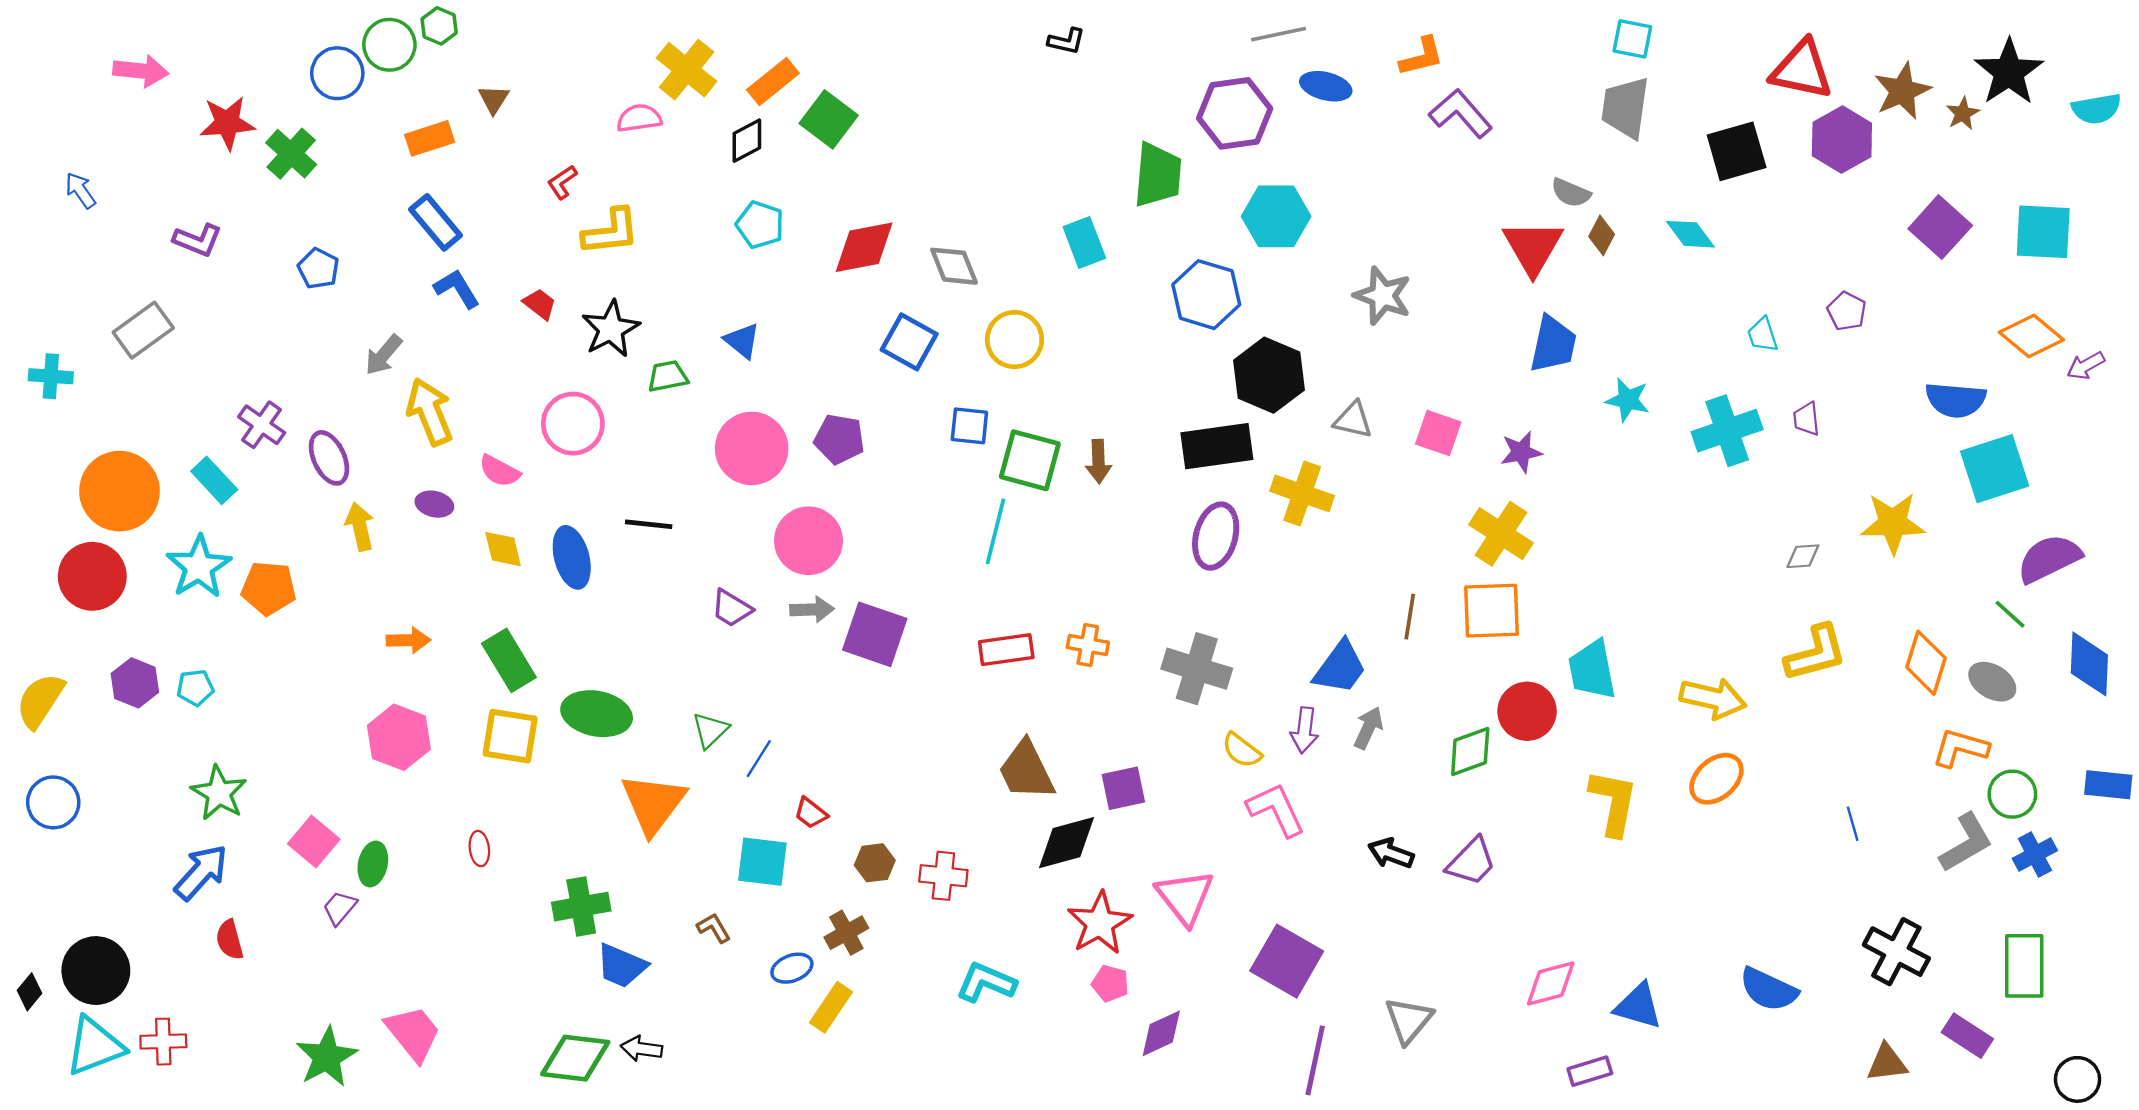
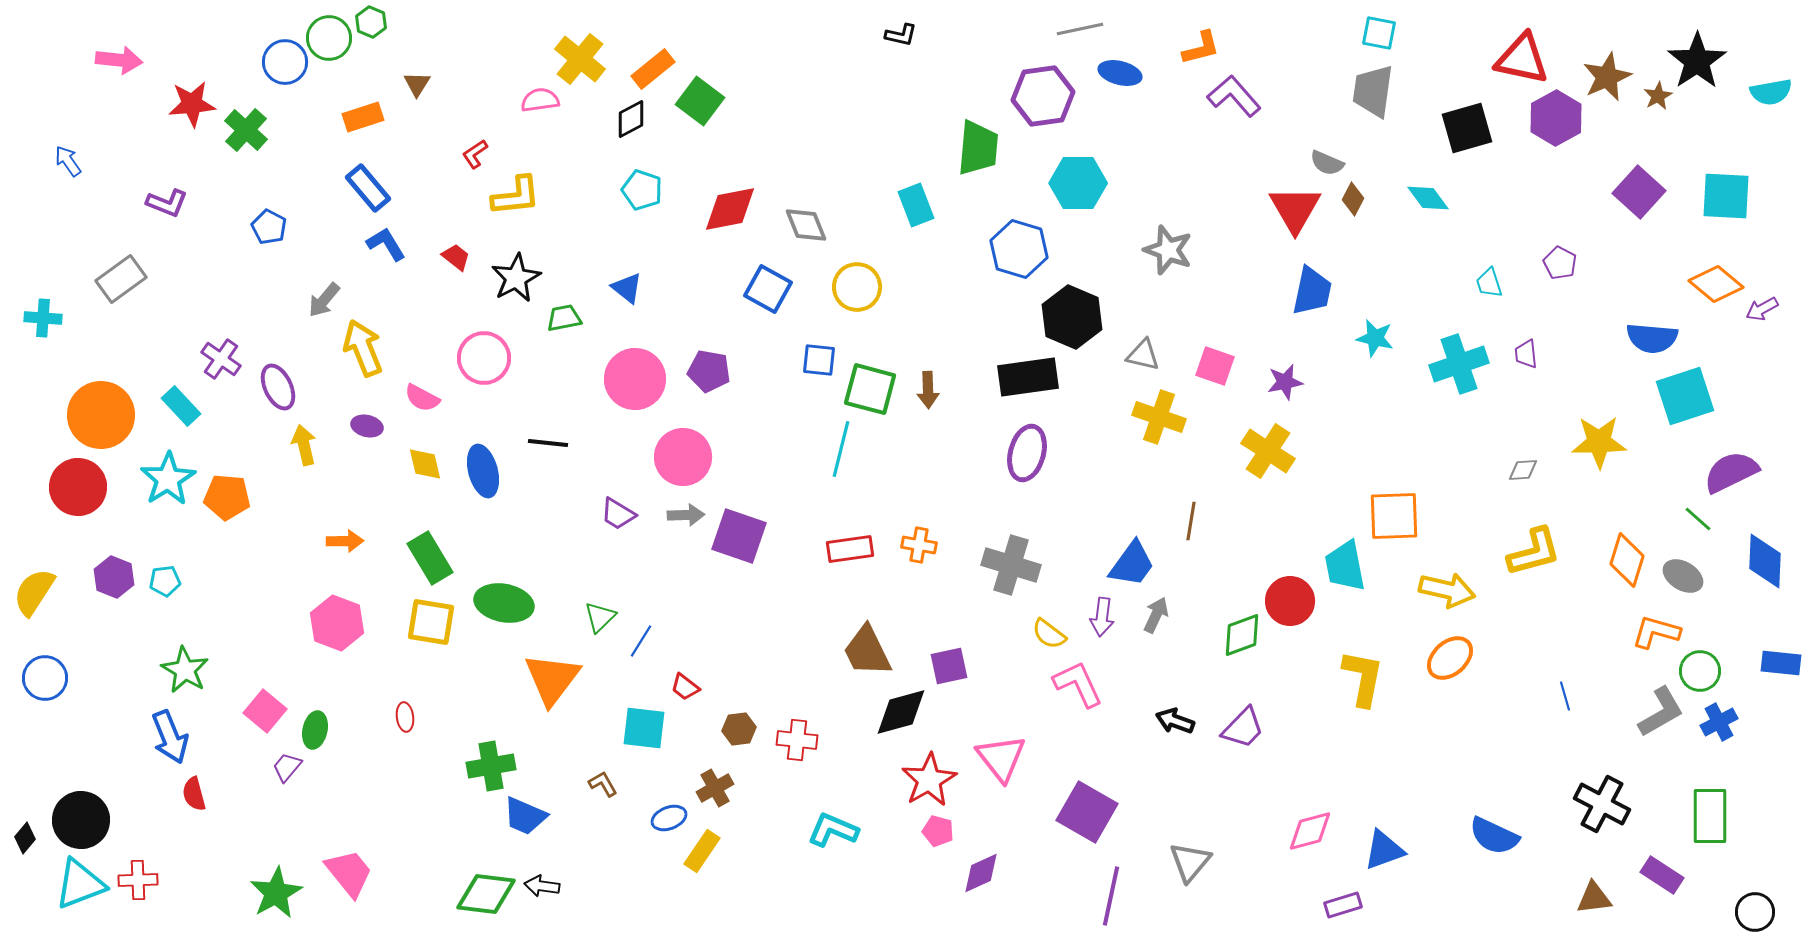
yellow cross: (1302, 493) -> (1159, 417), moved
orange square: (1492, 611) -> (1394, 516), moved
blue arrow: (201, 872) -> (170, 737), turned 116
blue triangle: (1638, 1006) -> (1384, 850), turned -36

